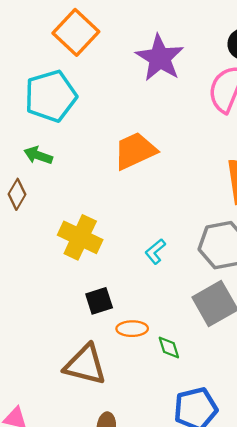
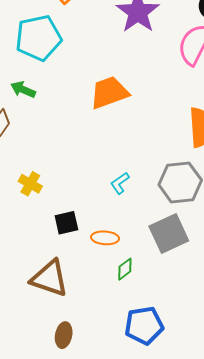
yellow cross: (80, 237) -> (30, 184), moved, size x0.6
orange ellipse: (132, 329) -> (105, 238), moved
green diamond: (169, 347) -> (125, 269), turned 65

